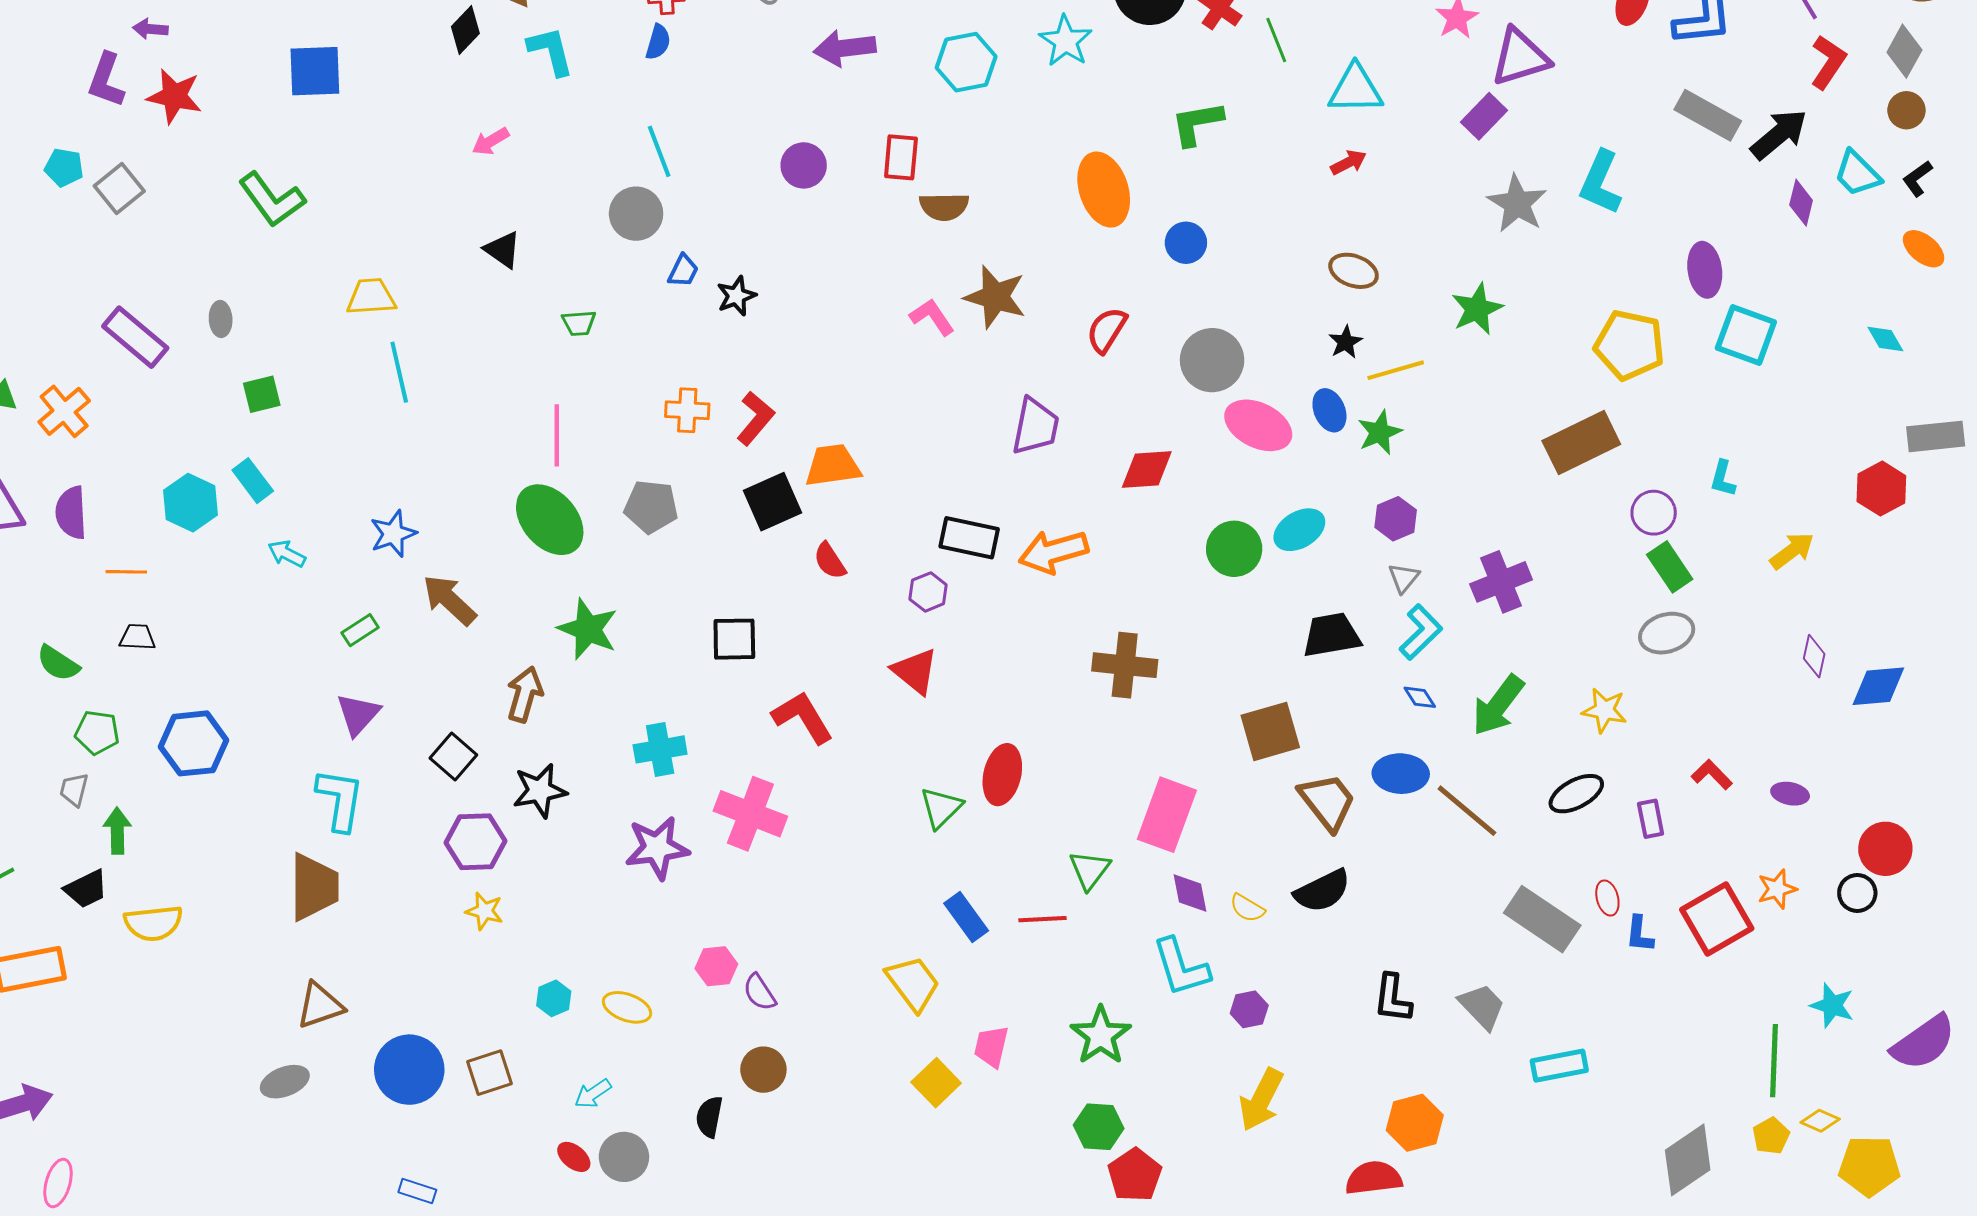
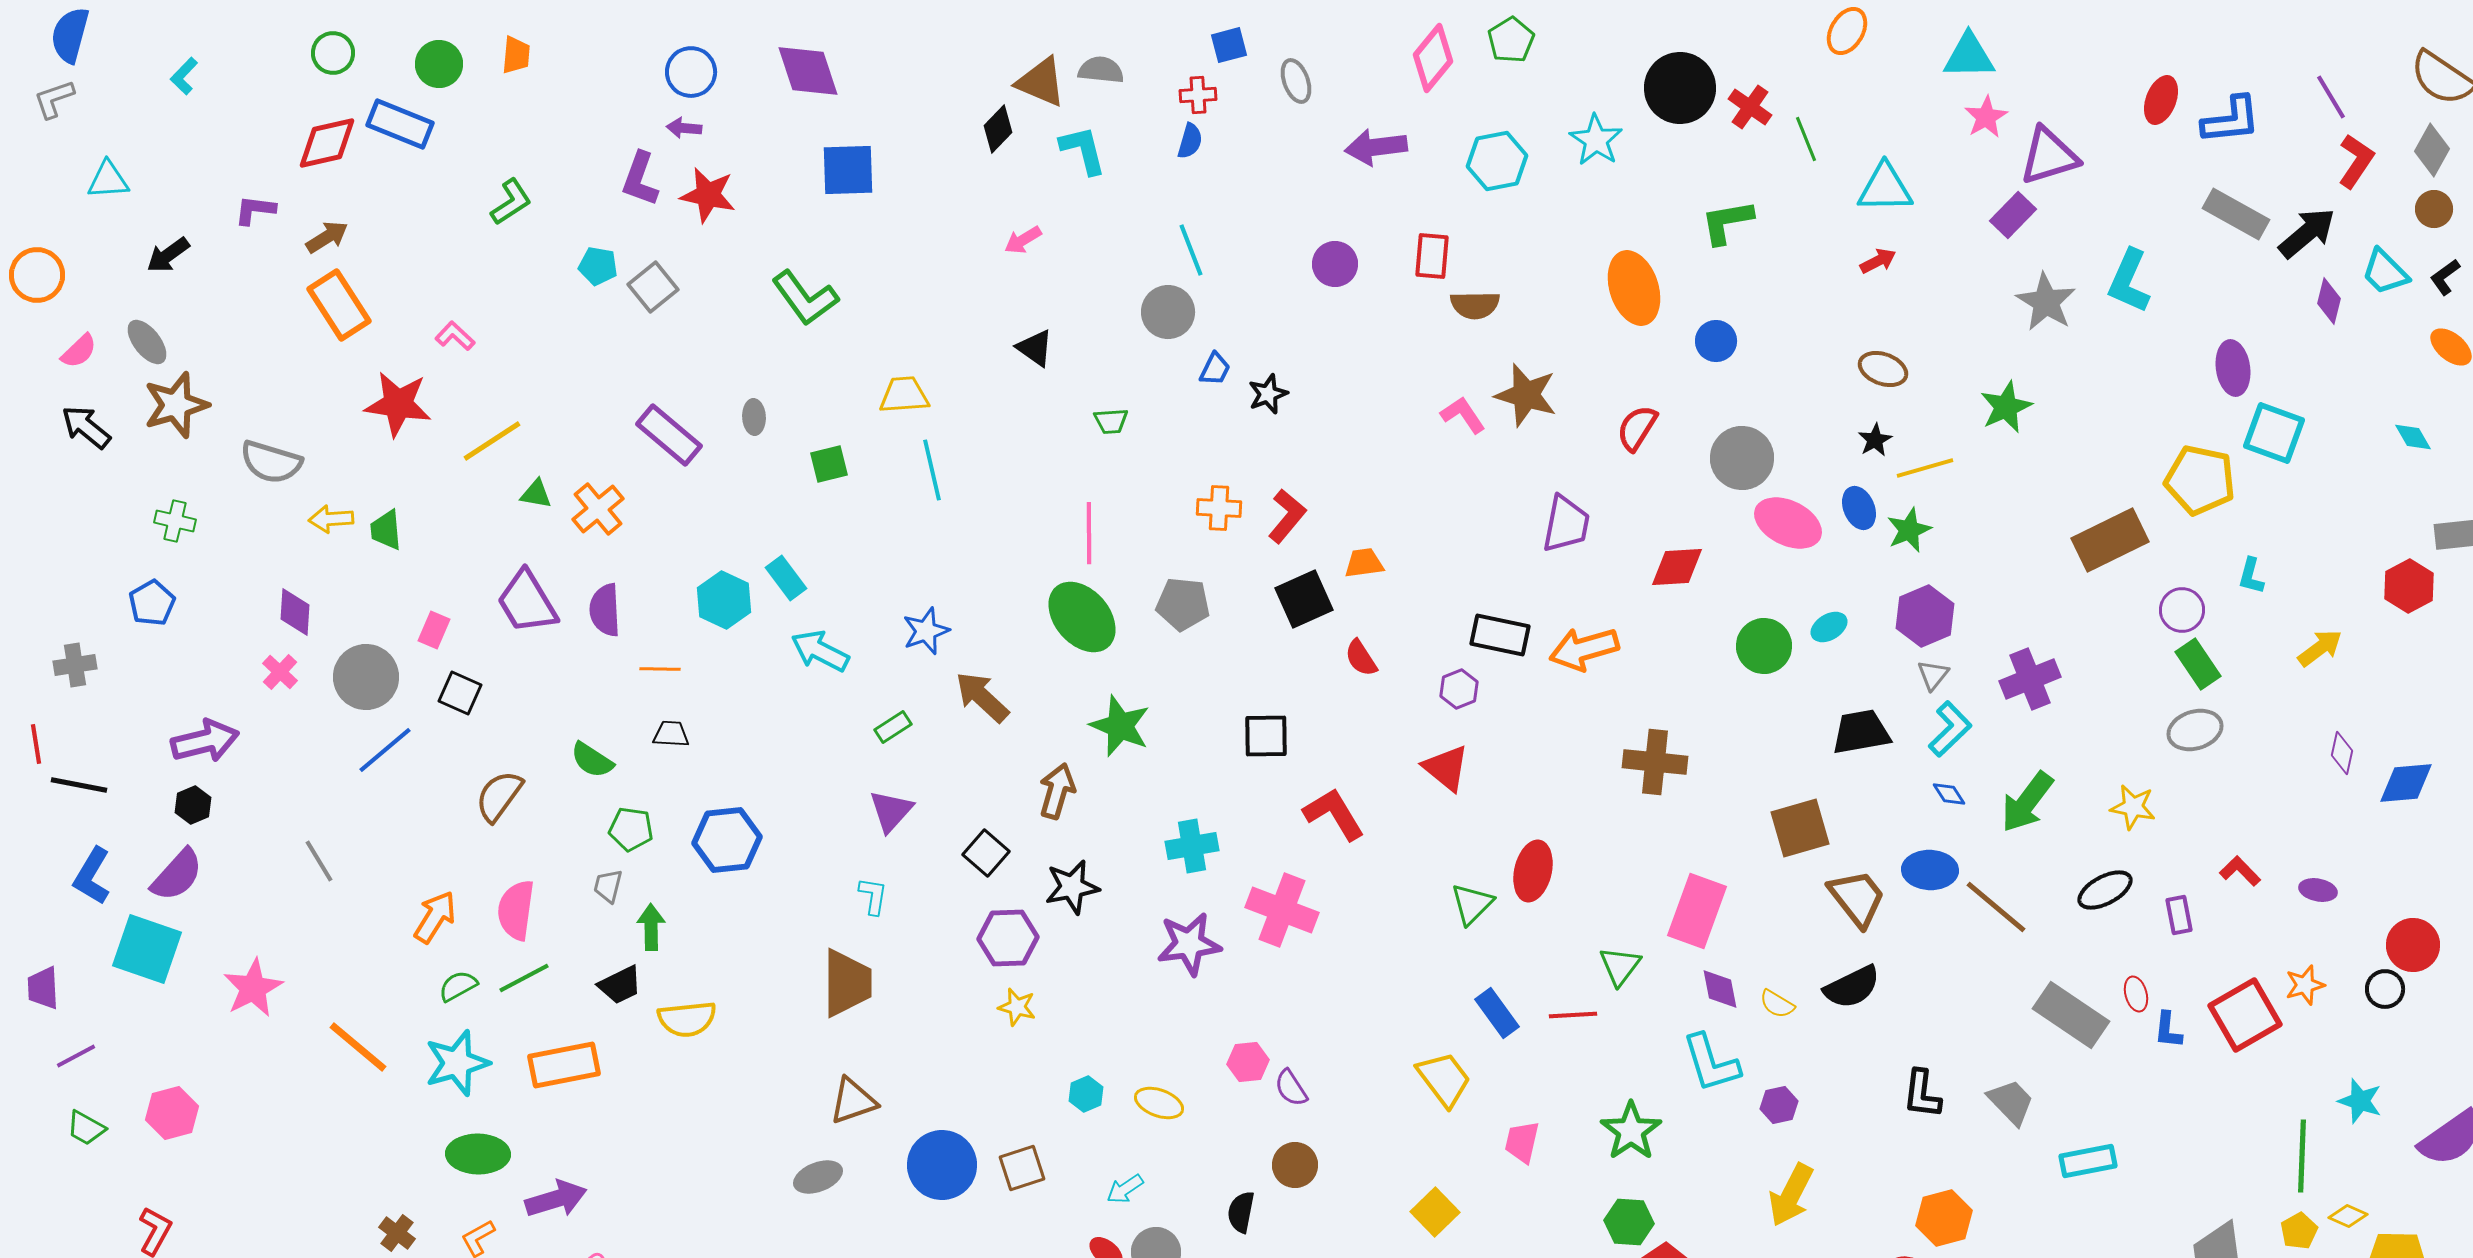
yellow pentagon: (1629, 345) -> (2200, 480), moved
green square: (262, 394) -> (829, 464), moved
orange trapezoid: (833, 465) -> (1364, 563), size x0.7
purple hexagon: (1396, 519) -> (1925, 616), size x1.4
cyan ellipse: (1299, 530) -> (1829, 627), size x0.7
cyan arrow: (287, 554) -> (820, 651), size x1.5
cyan L-shape: (340, 800) -> (873, 896), size x0.6
yellow square: (936, 1083) -> (1435, 1212), moved

